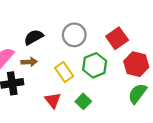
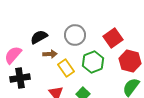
brown arrow: (29, 62) -> (50, 54), moved

